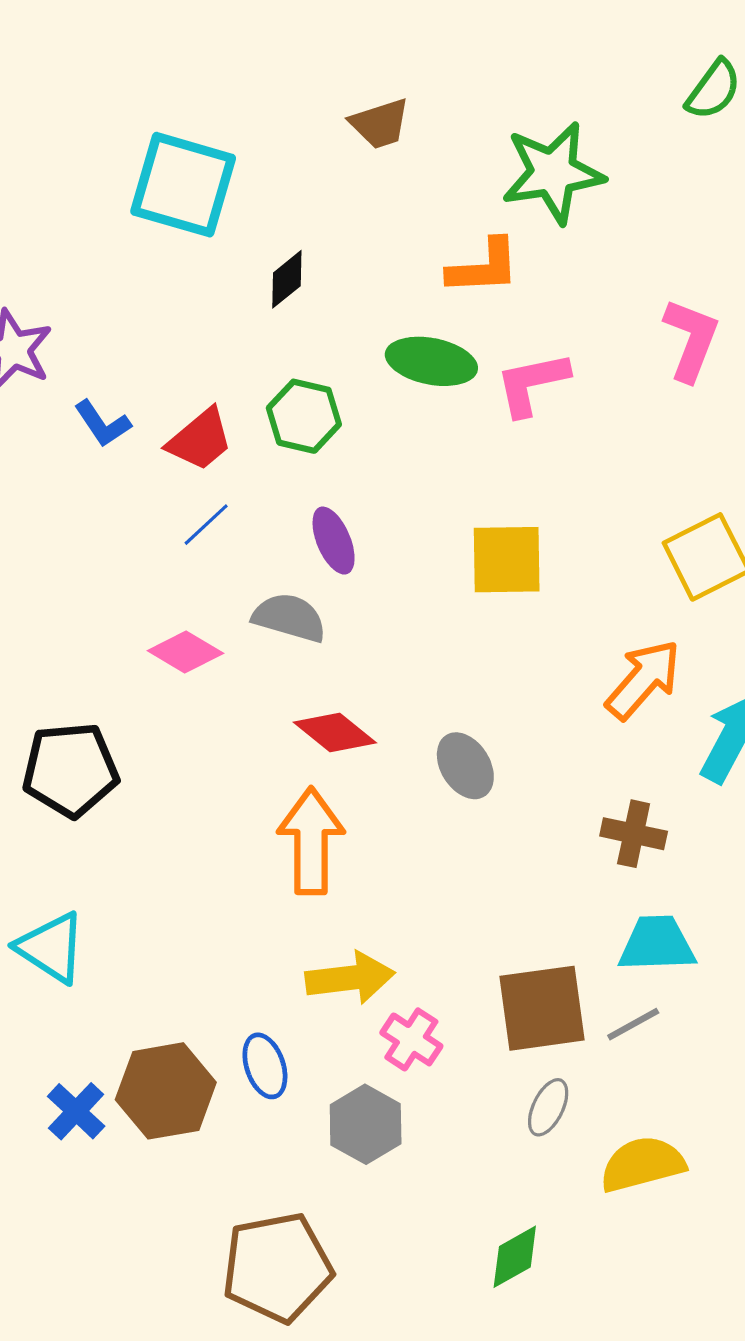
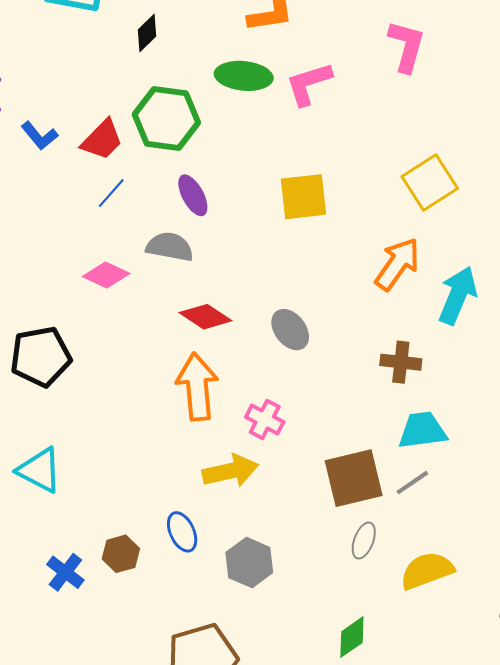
green hexagon: (304, 416) -> (166, 118), size x1.4
pink cross: (411, 1039) -> (265, 419), moved
brown hexagon: (166, 1091) -> (121, 554), size x0.6

